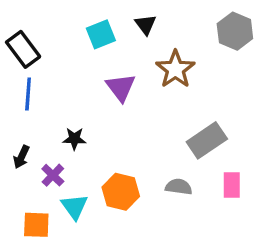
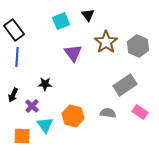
gray hexagon: (235, 31) -> (138, 46), moved
pink rectangle: (232, 185) -> (140, 112), turned -56

